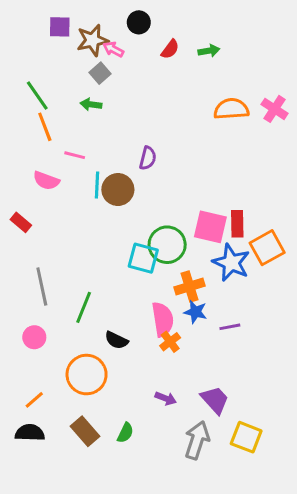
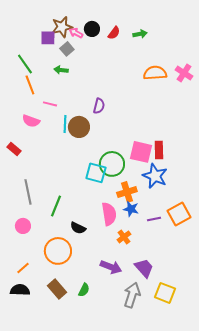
black circle: (139, 22) -> (92, 29), moved
purple square: (60, 27) -> (48, 38), moved
orange square: (267, 248) -> (179, 214), moved
orange cross: (170, 342) -> (124, 237), moved
purple arrow: (166, 398) -> (111, 267), size x1.5

